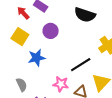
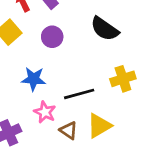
blue star: (37, 58) -> (34, 79), moved

